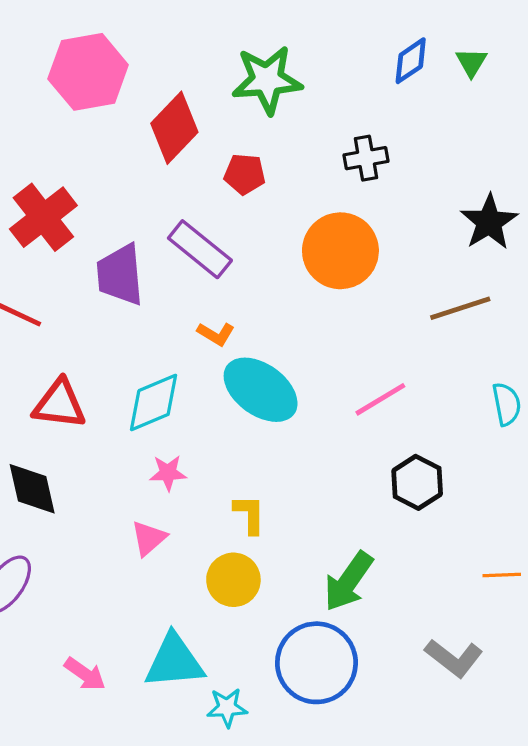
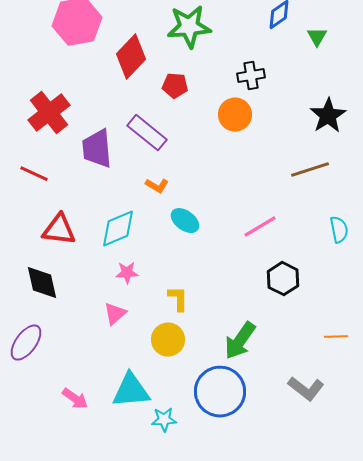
green triangle: (471, 62) -> (317, 37), moved
orange circle: (340, 251) -> (235, 115), moved, size x0.7
cyan ellipse: (261, 390) -> (185, 221), size x0.6

